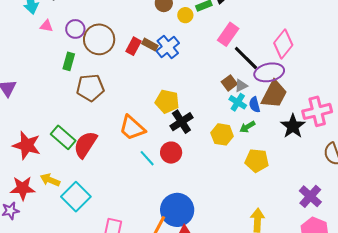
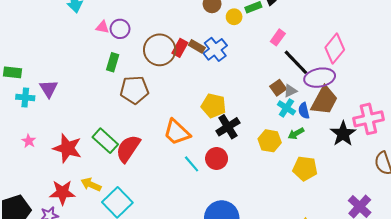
pink triangle: (46, 26) -> (102, 27), moved
pink rectangle: (228, 34) -> (278, 37), size x0.7
brown circle: (99, 39) -> (160, 50), moved

